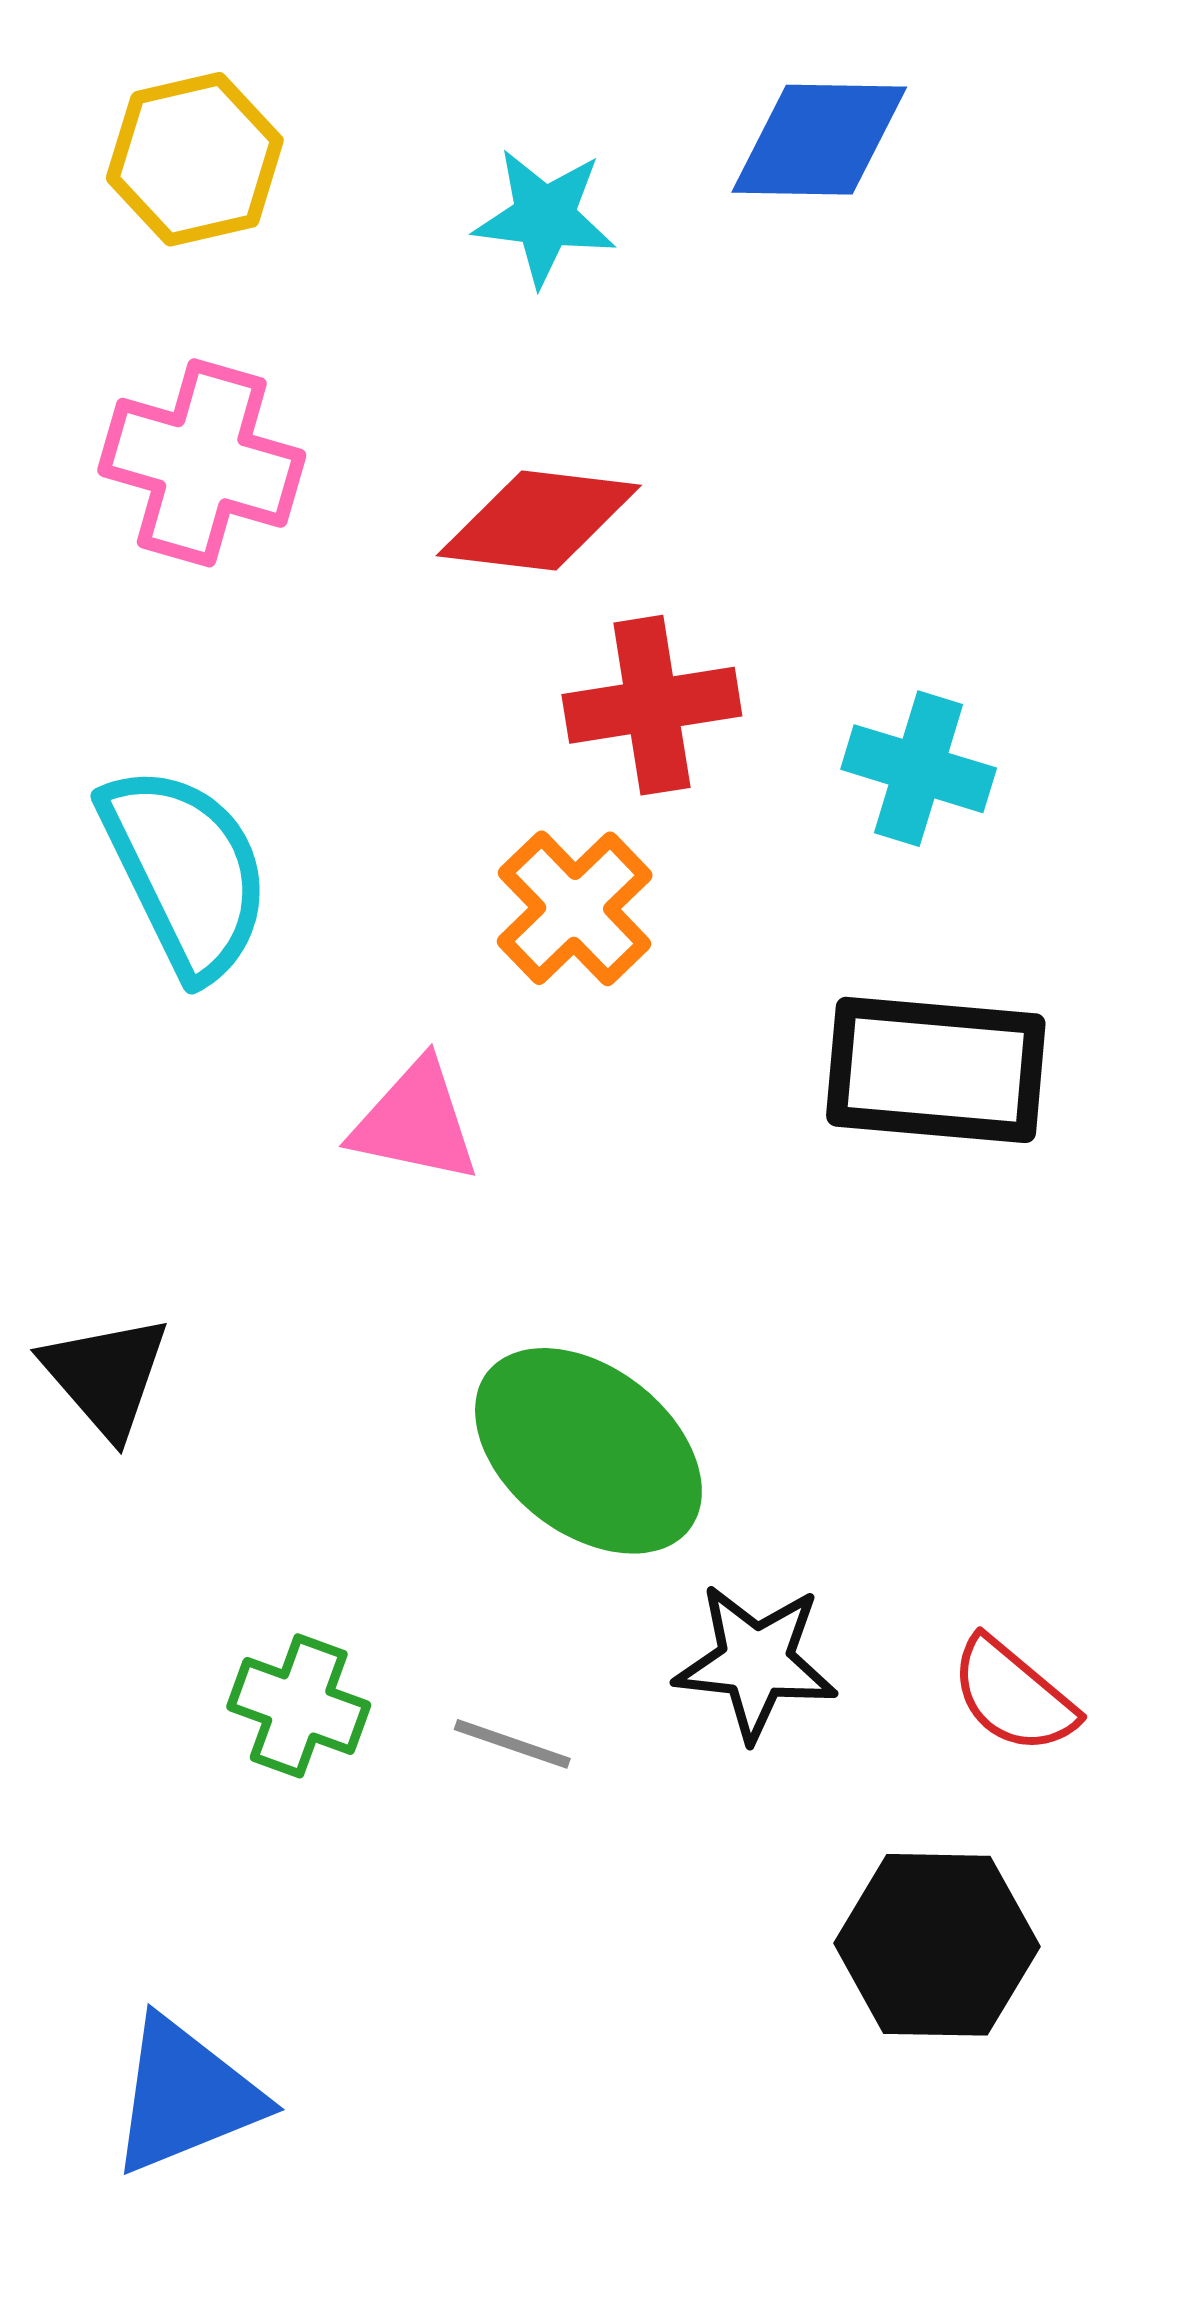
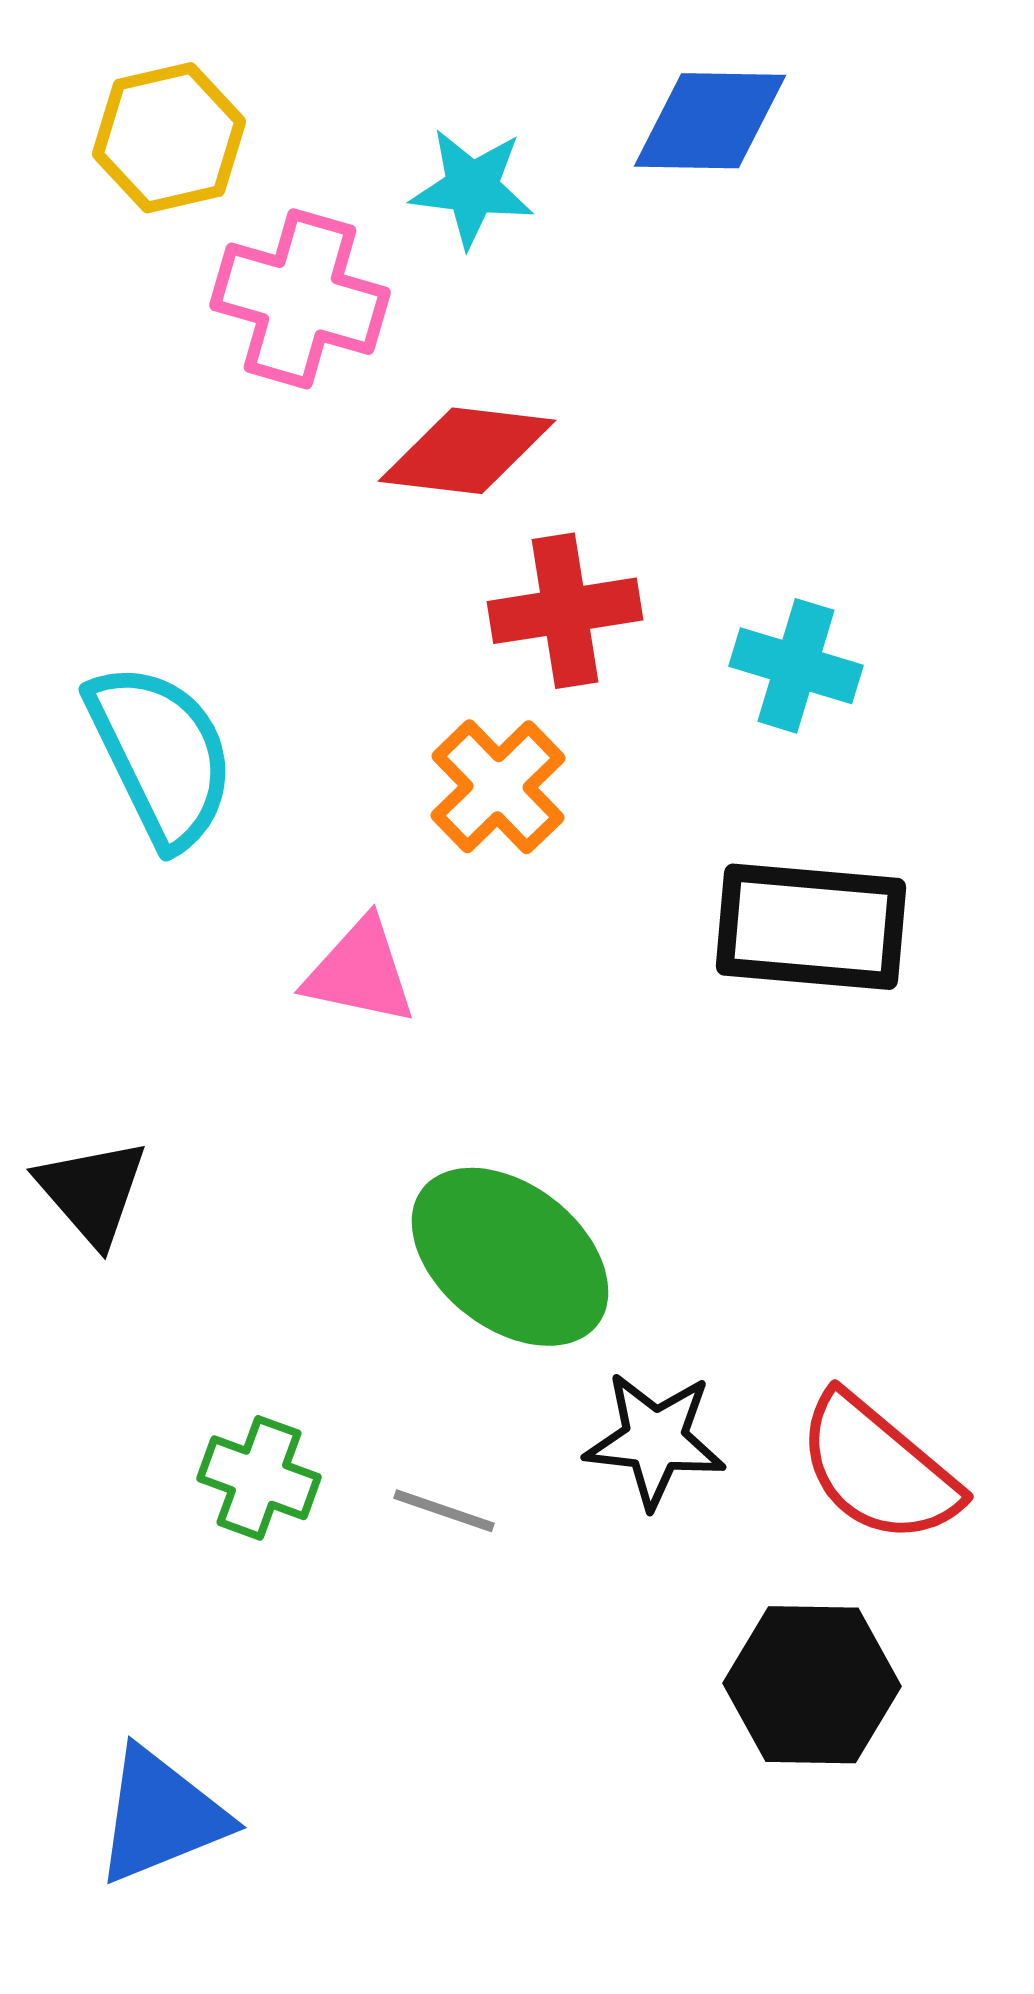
pink cross: (202, 463) -> (300, 299), moved
red semicircle: (1013, 1696) -> (878, 1469), size x1.5

